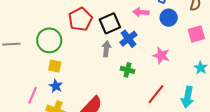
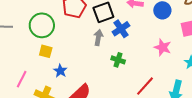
pink star: (161, 56) -> (163, 47), moved
blue star: (56, 86) -> (60, 71), moved

